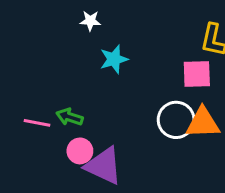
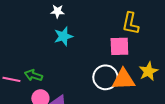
white star: (90, 21) -> (57, 11), moved

